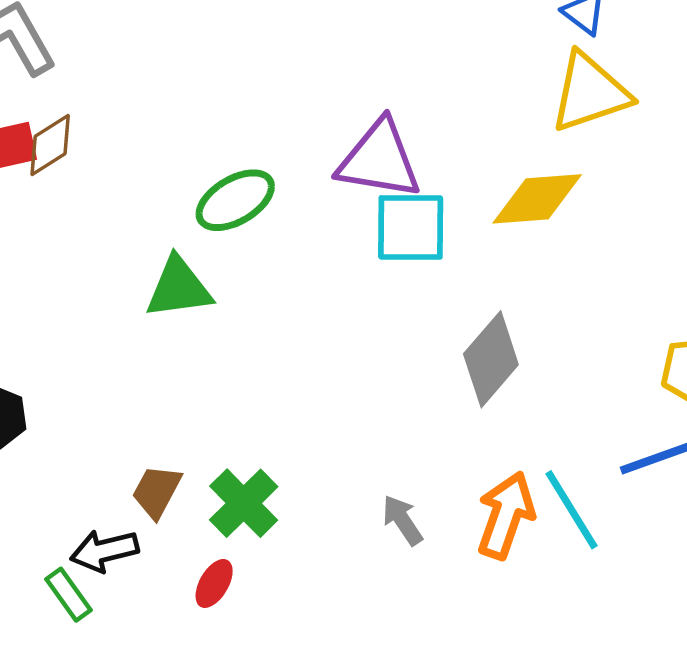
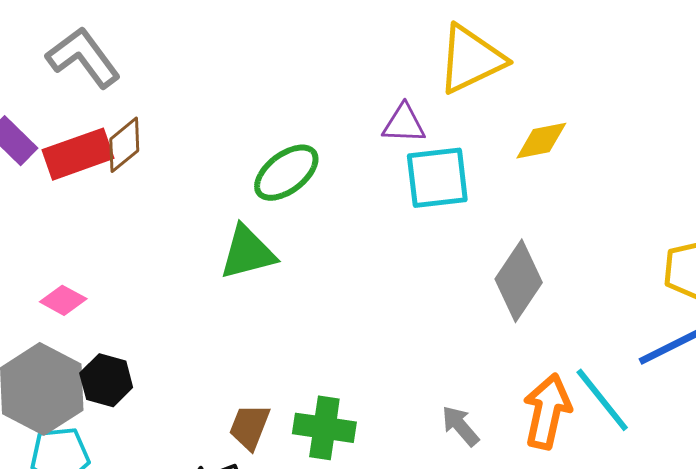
yellow triangle: (590, 93) -> (471, 59), moved
purple triangle: (379, 160) -> (404, 124), size x0.6
yellow diamond: (537, 199) -> (541, 141), size x0.7
green cross: (244, 503) -> (324, 428), turned -30

